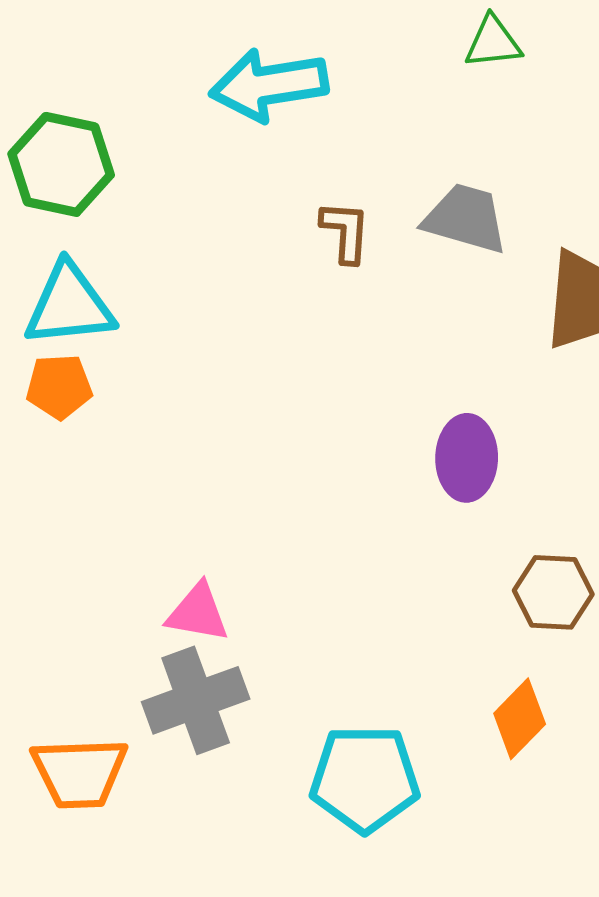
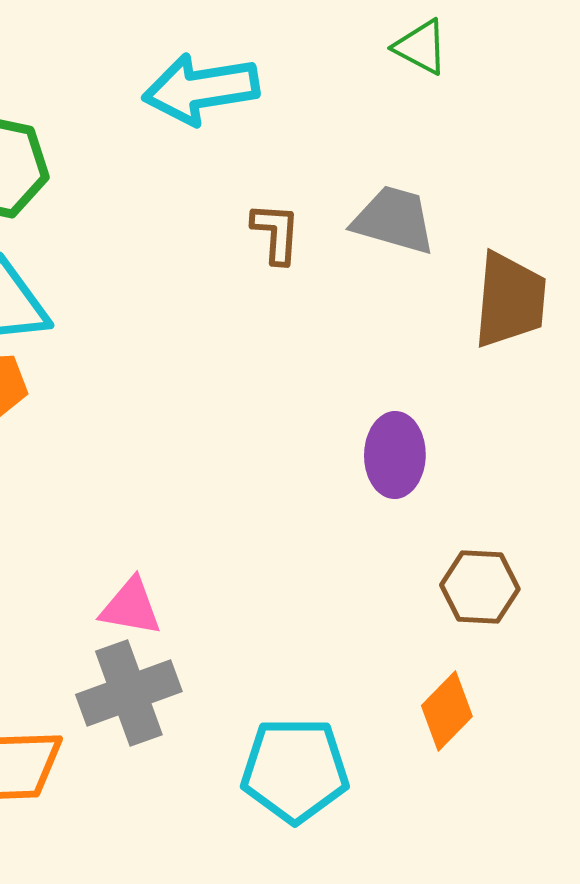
green triangle: (493, 42) -> (421, 47), turned 34

